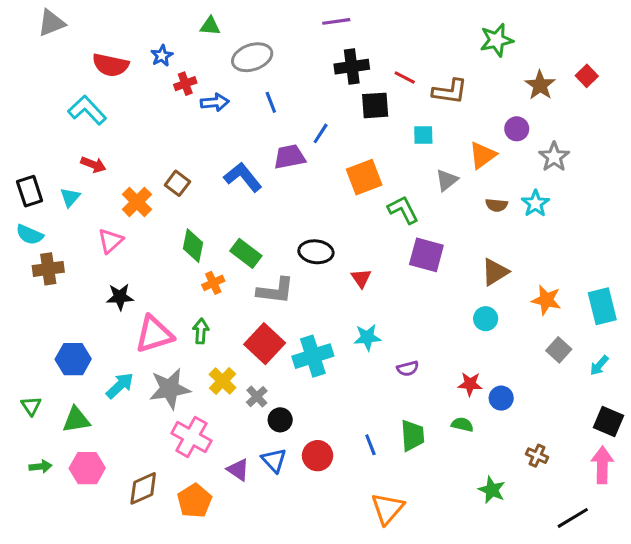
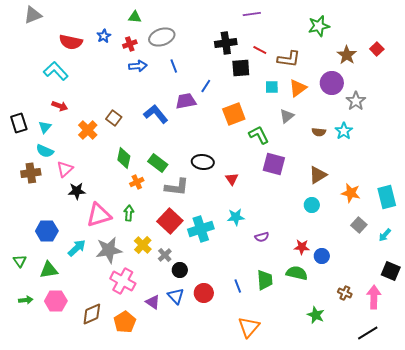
purple line: (336, 21) -> (252, 14), moved
red cross: (185, 84) -> (130, 44), moved
purple circle: (517, 129) -> (332, 83), size x1.5
orange triangle: (482, 155) -> (298, 88), moved
cyan semicircle: (30, 235) -> (45, 151), moved
pink triangle: (111, 241) -> (65, 169), moved
green semicircle: (462, 425) -> (297, 273), size x1.5
pink arrow: (602, 465) -> (374, 297), moved

